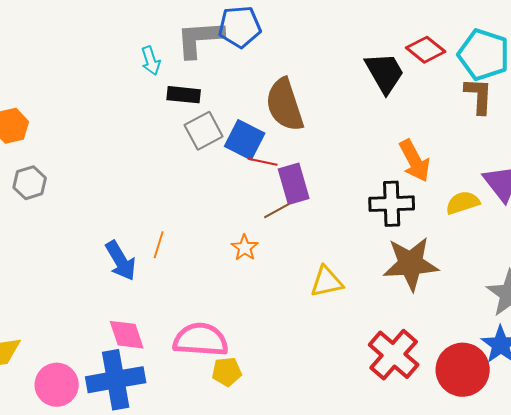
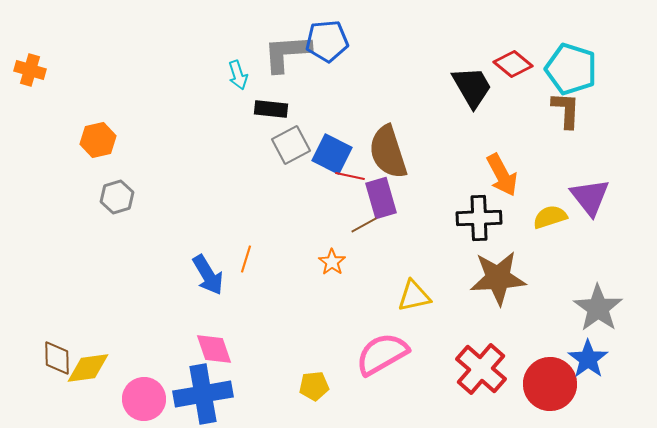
brown semicircle: (285, 105) -> (388, 152), moved
pink semicircle: (201, 340) -> (382, 354), moved, turned -34

